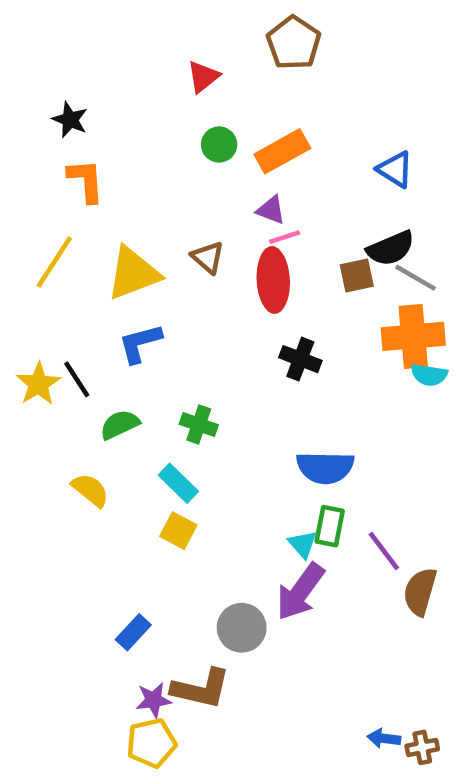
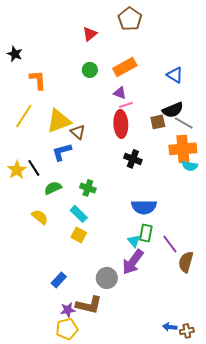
black star: (70, 120) -> (15, 54), moved
green circle: (219, 145) -> (90, 70), moved
brown triangle: (208, 257) -> (78, 132), moved

